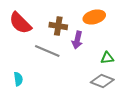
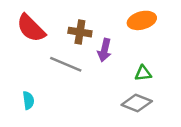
orange ellipse: (94, 17) -> (142, 20), moved

